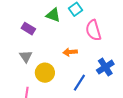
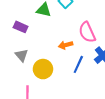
pink semicircle: (93, 30) -> (87, 32), moved
blue line: (79, 83) -> (78, 64), moved

